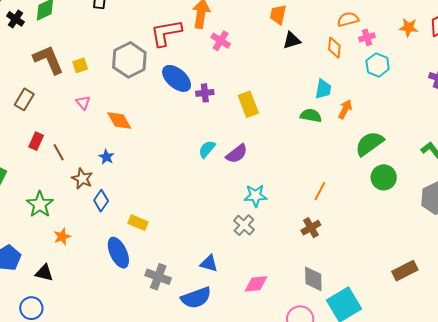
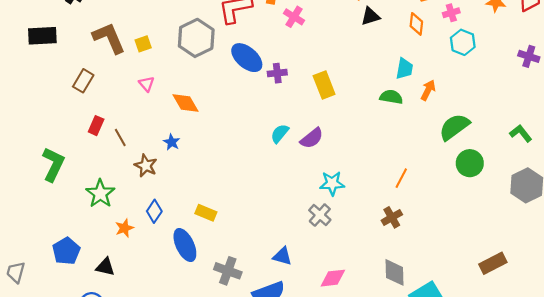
blue diamond: (101, 201) -> (154, 211), moved

